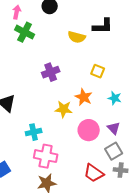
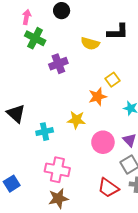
yellow square: (98, 71) -> (112, 80), turned 32
purple cross: (51, 72) -> (58, 64), moved
orange star: (84, 97) -> (98, 97), moved, turned 30
cyan cross: (34, 132) -> (45, 132), moved

